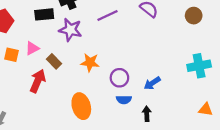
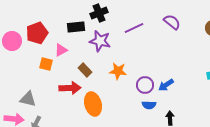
pink triangle: (32, 48) -> (61, 50), moved
red arrow: (38, 81) -> (70, 88), turned 65
blue arrow: (152, 83) -> (166, 85), moved
orange ellipse: (81, 106) -> (93, 104), moved

